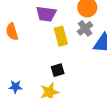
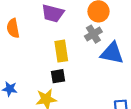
yellow rectangle: (61, 36) -> (61, 51), moved

